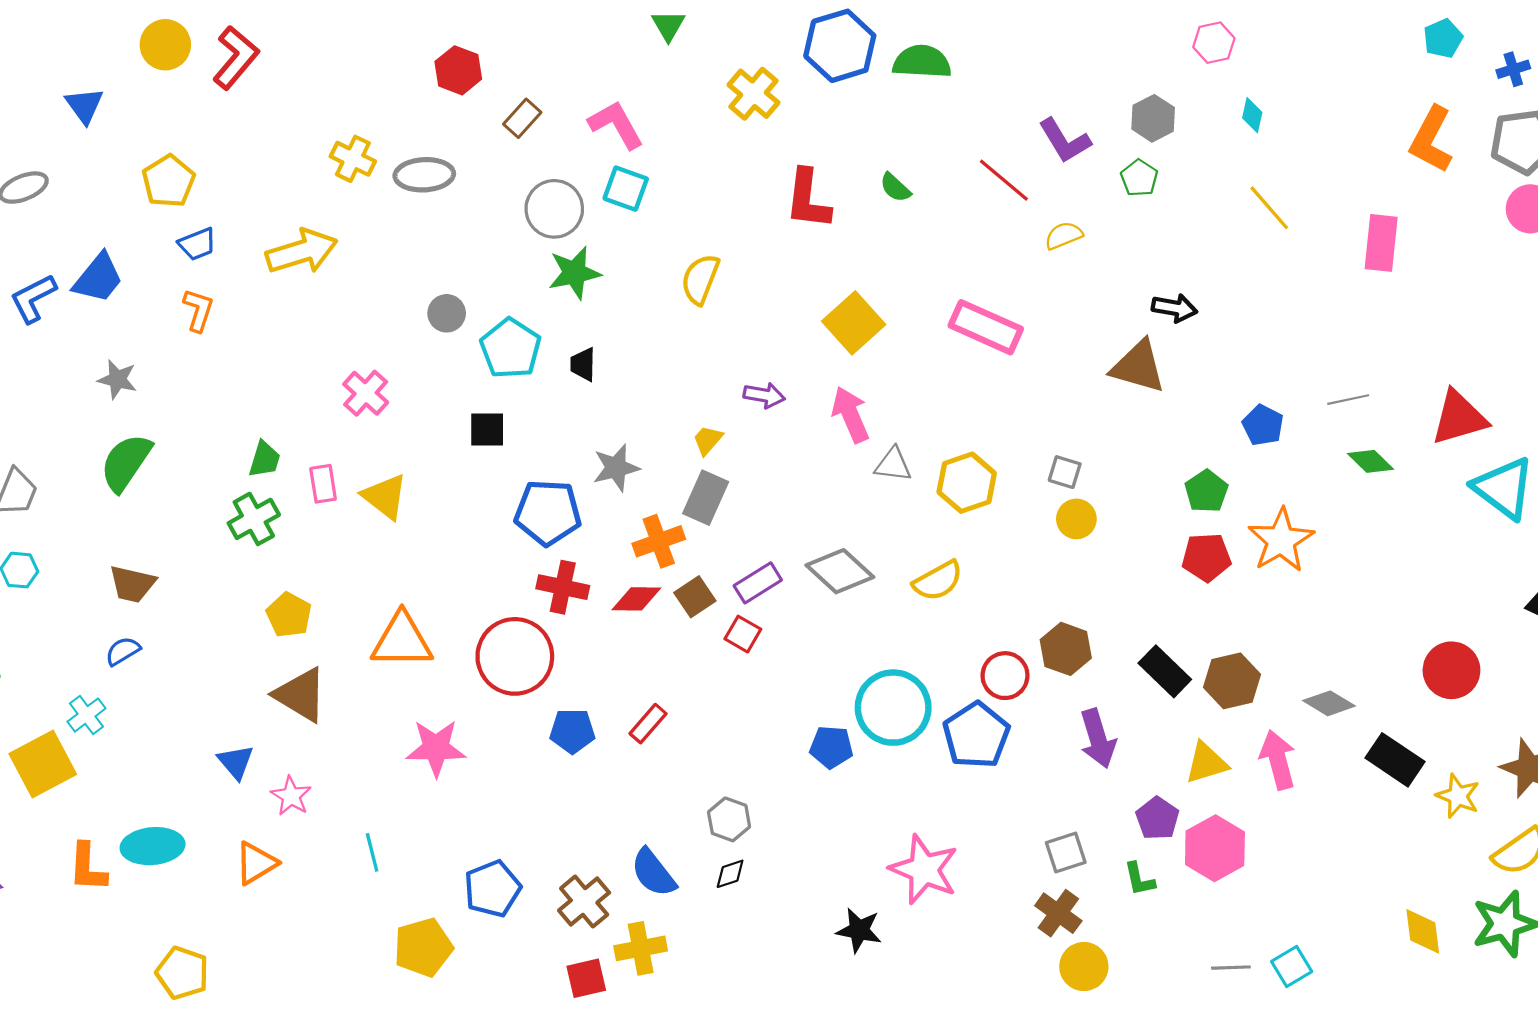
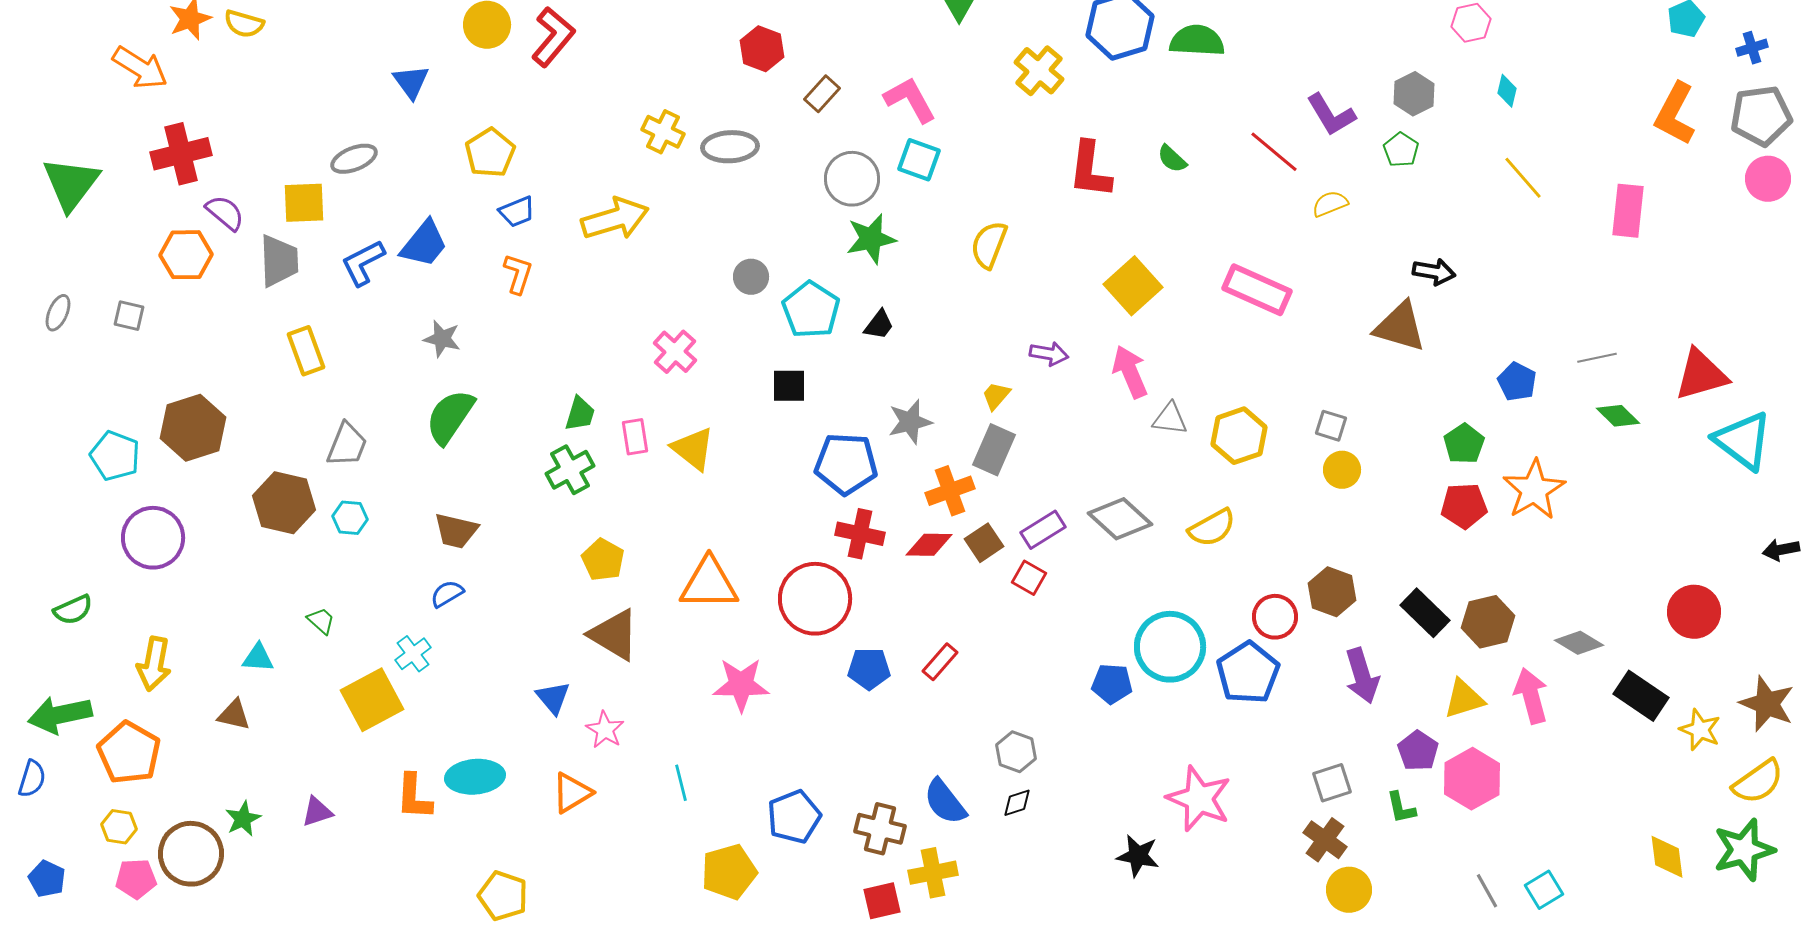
black trapezoid: (583, 364) -> (879, 325), turned -144
brown cross: (584, 901) -> (880, 829), turned -36
gray line: (1231, 968) -> (1487, 891), turned 63

